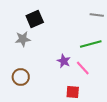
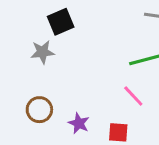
purple star: (64, 61) -> (79, 123), moved

